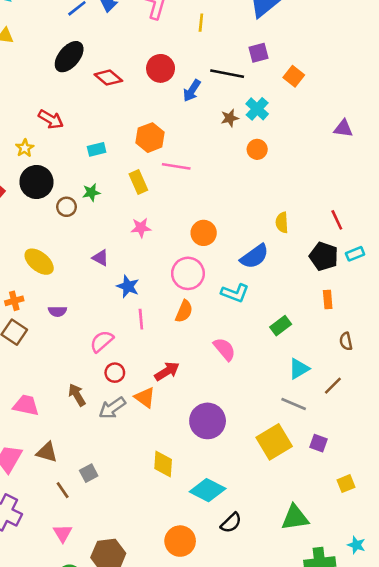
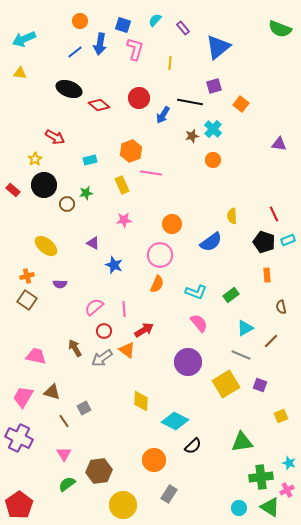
black ellipse: (69, 57) -> (69, 89), turned 70
cyan L-shape: (235, 293) -> (196, 292), moved
pink line: (141, 319) -> (124, 309), moved
pink semicircle: (224, 349) -> (199, 323), moved
purple circle: (208, 421) -> (188, 362), moved

